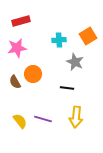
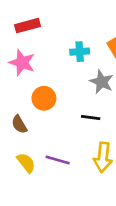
pink star: (17, 48) -> (22, 63), turned 30
brown semicircle: (15, 82) -> (19, 124), moved

